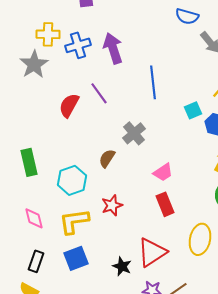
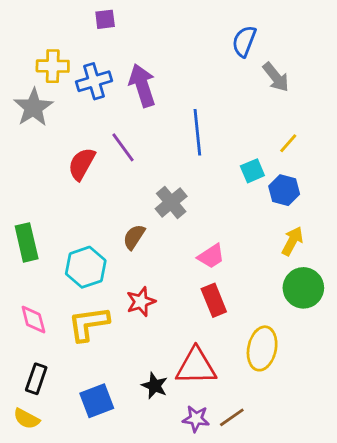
blue semicircle: (187, 16) -> (244, 41), turned 95
red triangle: (152, 252) -> (196, 366), turned 32
blue square: (76, 258) -> (97, 401), moved

